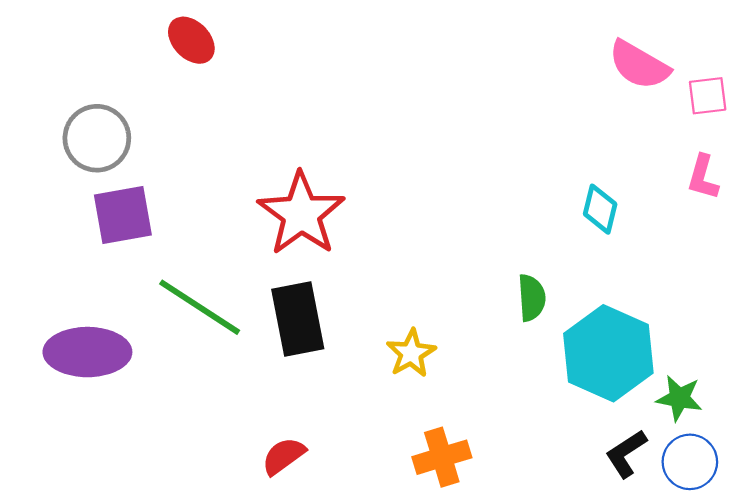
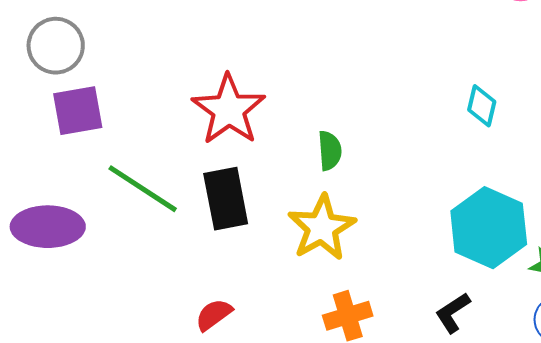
green semicircle: (532, 298) -> (330, 151), moved
yellow star: (411, 353) -> (322, 228), size x1.6
black L-shape: (626, 454) -> (453, 313), moved

